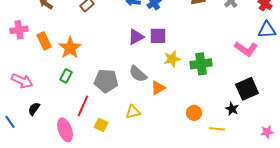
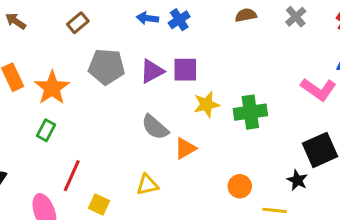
gray pentagon: (106, 81) -> (107, 67), moved

